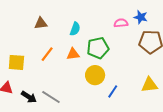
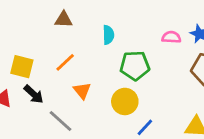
cyan semicircle: (75, 29) -> (108, 35), turned -32
orange triangle: (73, 54) -> (82, 91), moved, turned 48
black arrow: (29, 97) -> (34, 94), moved

